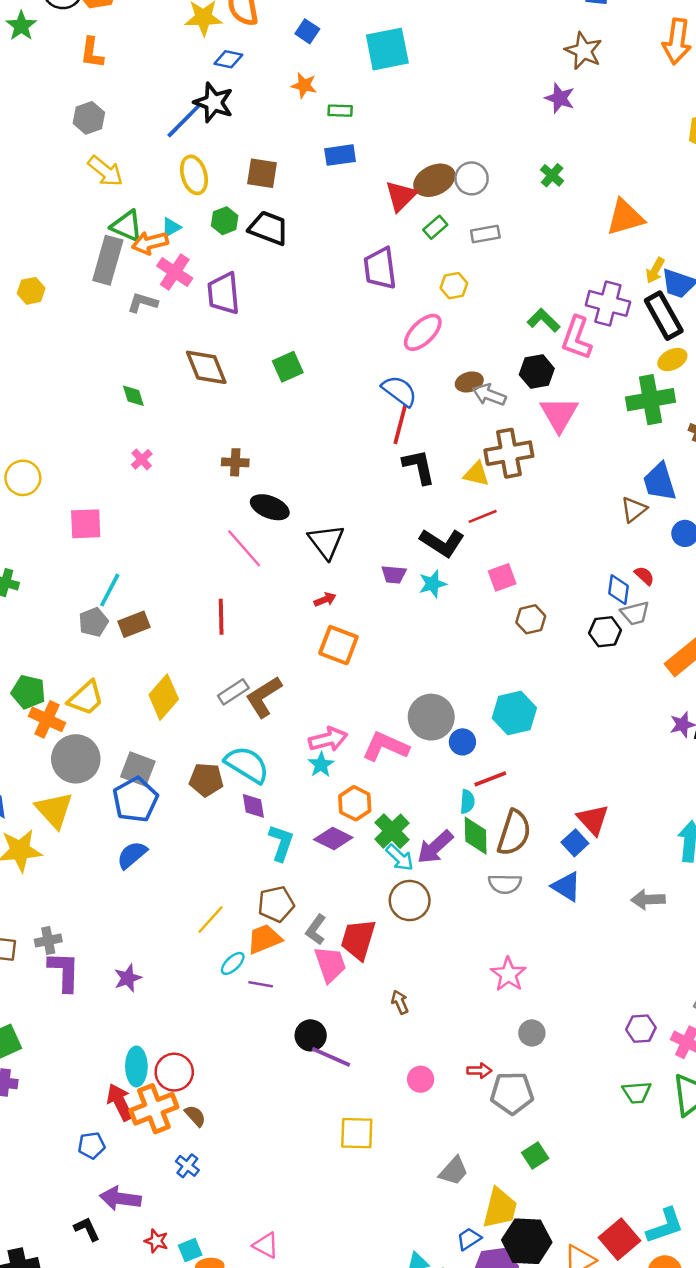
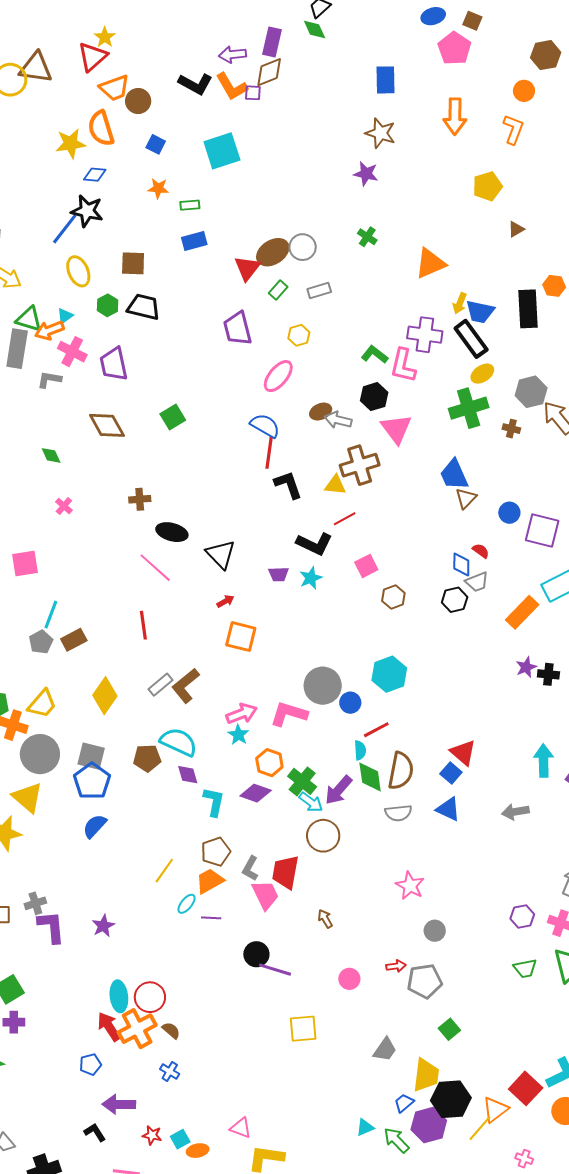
blue trapezoid: (660, 482) -> (454, 475), moved

